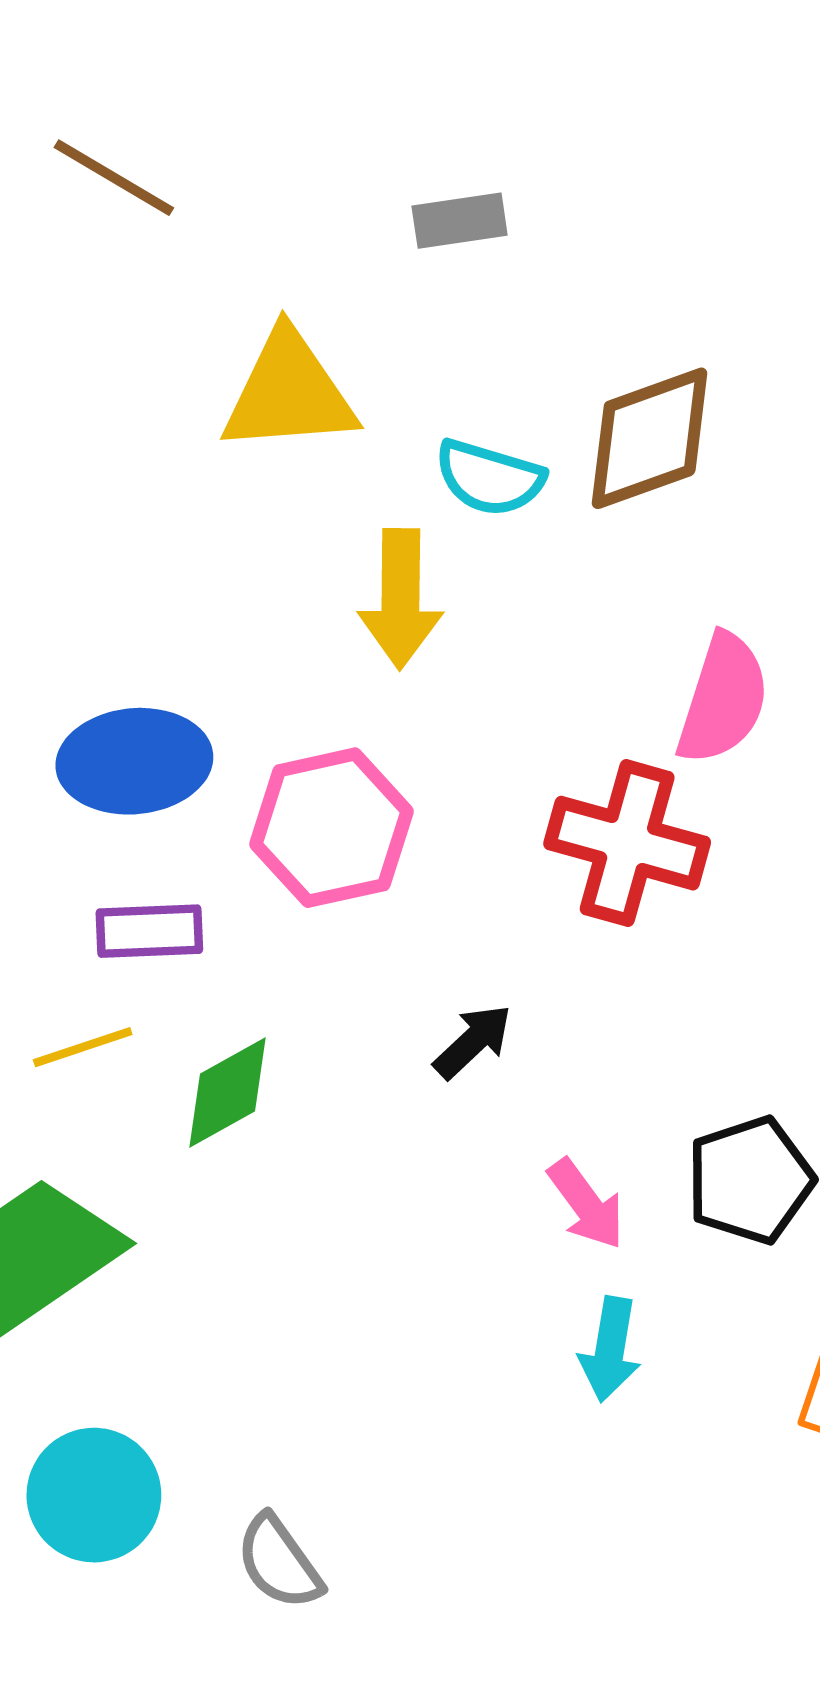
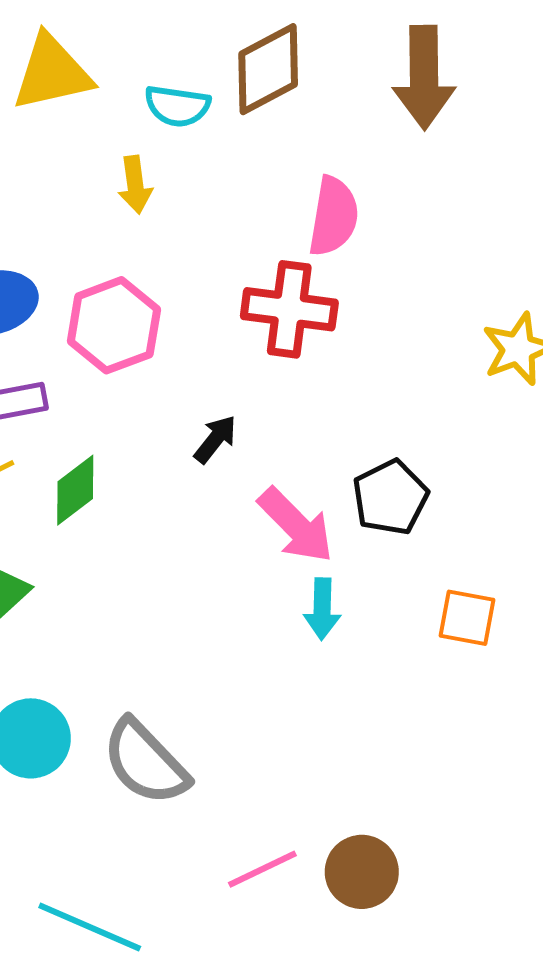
yellow arrow: (400, 599) -> (135, 185), size x0.7
pink arrow: (586, 1204) -> (296, 525), size x1.5
gray semicircle: (279, 1562) -> (145, 762), size x1.6

